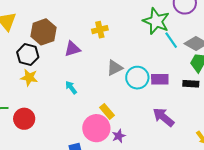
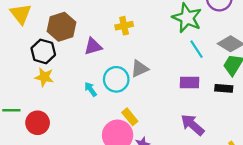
cyan line: (171, 40) -> (196, 49), moved
cyan circle: (137, 78) -> (116, 79), moved

